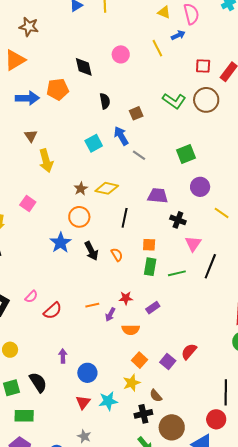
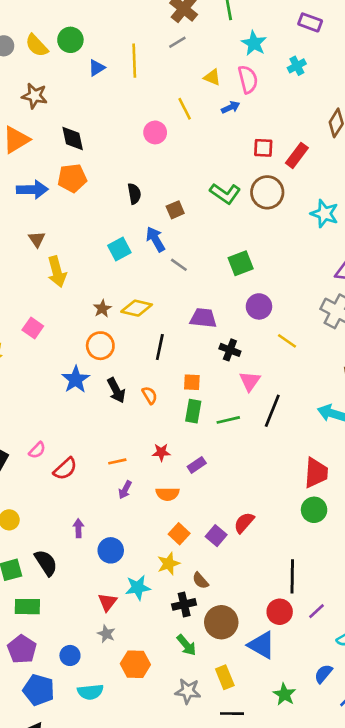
yellow line: (157, 48) -> (185, 109), moved
black diamond: (84, 67) -> (73, 139), moved
purple arrow: (110, 314) -> (125, 490), moved
red triangle: (83, 402) -> (107, 602), moved

